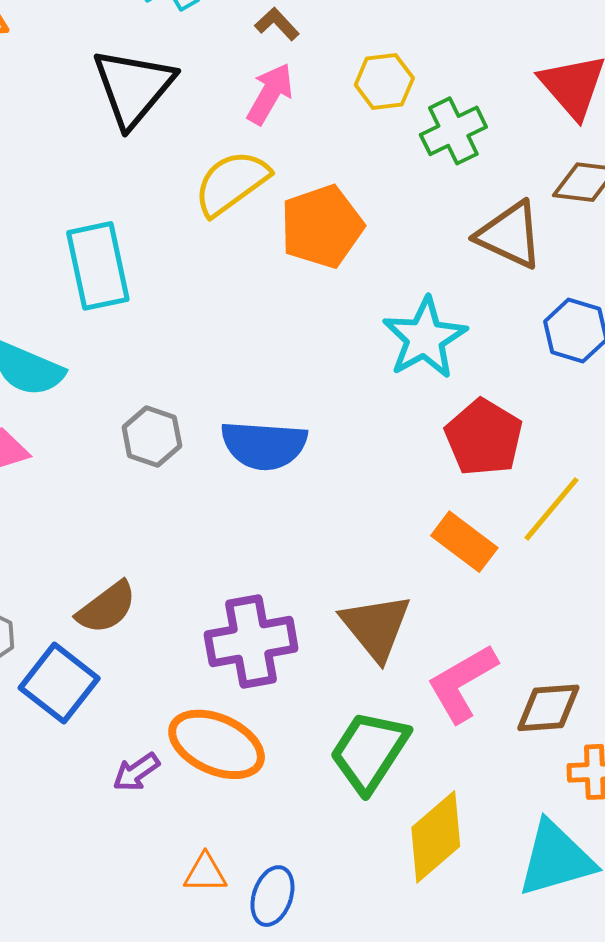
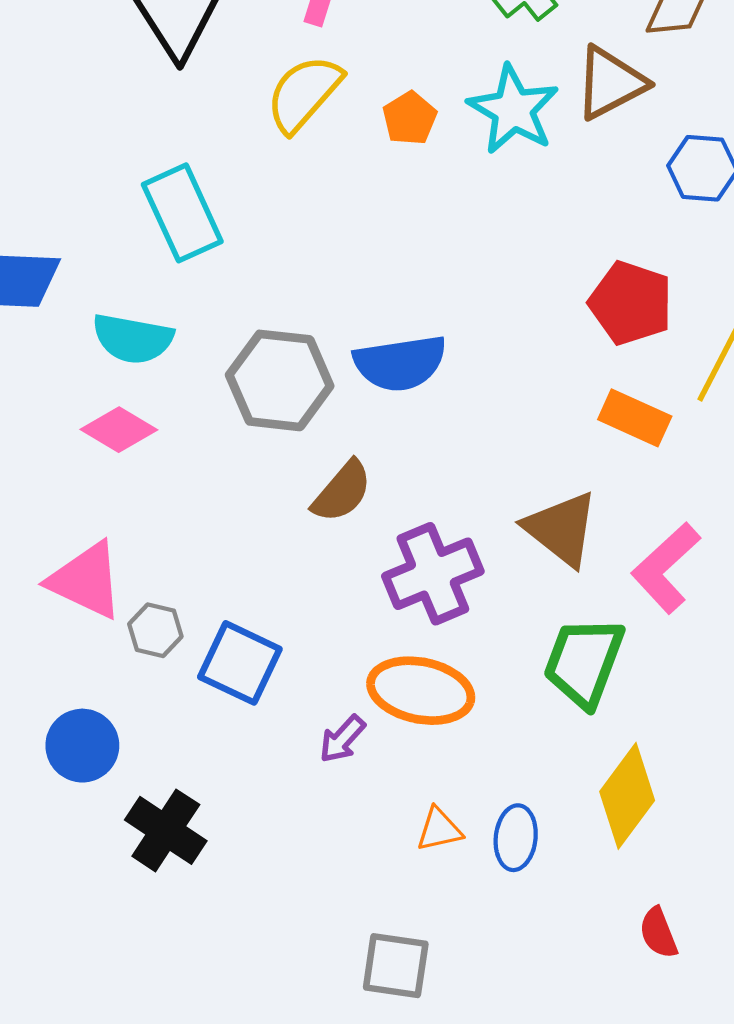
orange pentagon: (322, 226) -> (410, 118), size x0.6
brown triangle: (510, 235) -> (610, 83), turned -40
cyan star: (425, 338) -> (513, 110), moved
gray hexagon: (152, 436) -> (280, 380), size x1.6
brown semicircle: (107, 608) -> (342, 492), moved
yellow diamond: (436, 837) -> (627, 796), moved

